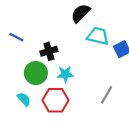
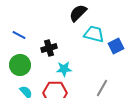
green circle: (36, 73) -> (20, 65), moved

